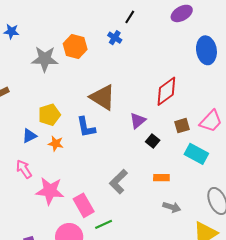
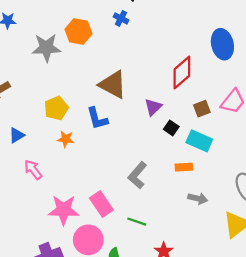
blue ellipse: (206, 50) -> (222, 44), moved
blue triangle: (29, 136) -> (17, 135), moved
cyan rectangle: (196, 154) -> (199, 141), moved
pink star: (50, 191) -> (64, 210), moved
green line: (104, 224) -> (137, 222), moved, turned 48

